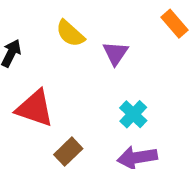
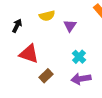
yellow semicircle: (70, 33) -> (47, 16), turned -56

